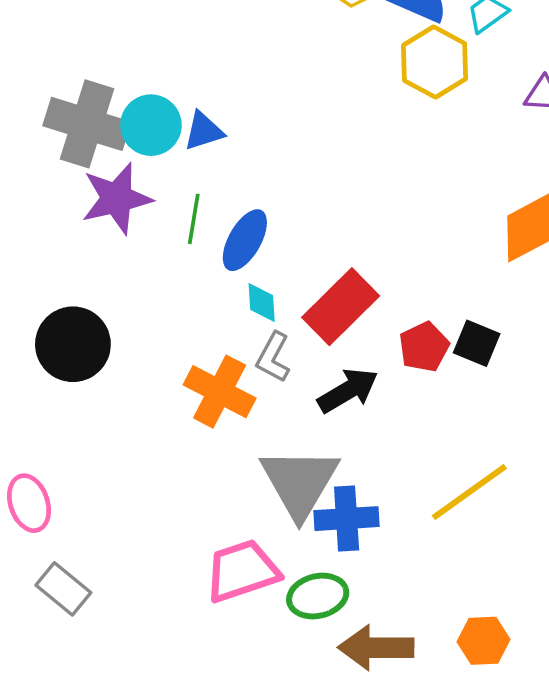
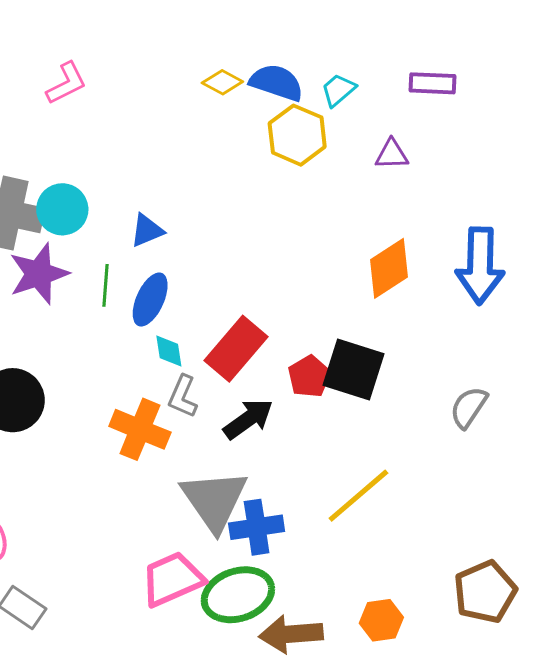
blue triangle: (204, 131) -> (147, 230), moved
black square: (477, 343) -> (353, 370), size x1.6
green ellipse: (318, 596) -> (238, 595), size x1.4

